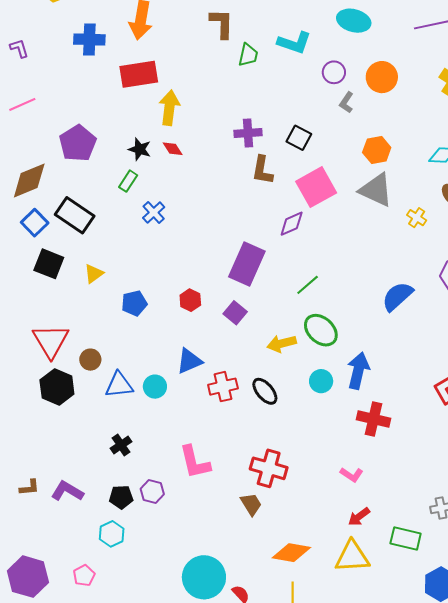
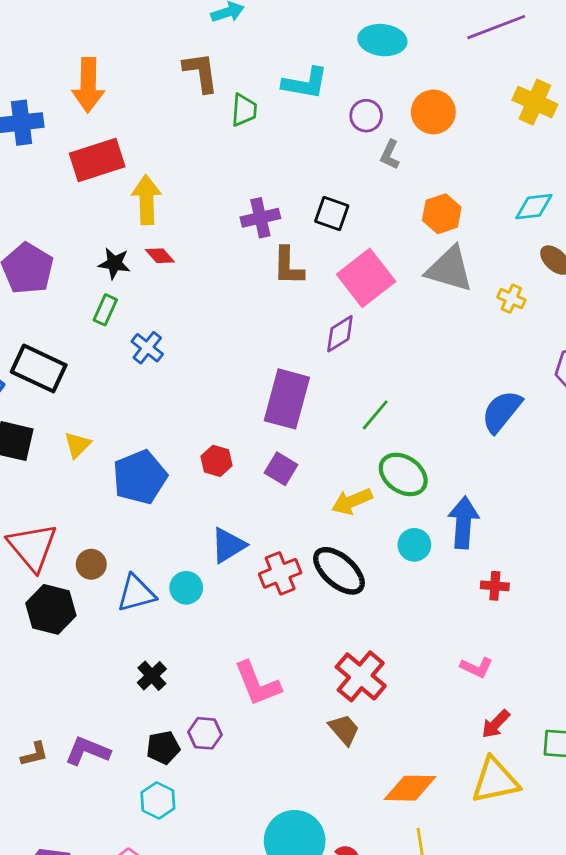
blue pentagon: (134, 303) -> (140, 477), size x1.5
black ellipse: (265, 391) -> (339, 571), size x1.4
red cross: (373, 419) -> (495, 586), size x0.6
red cross: (269, 468) -> (361, 676), turned 33

